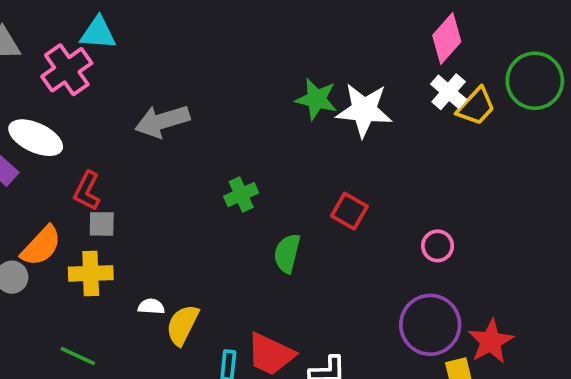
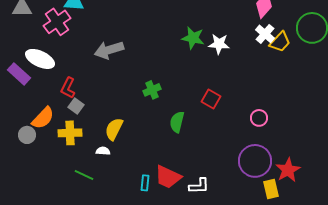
white star: (364, 110) -> (219, 44), size x0.7
gray square: (102, 224) -> (76, 106), turned 35
yellow semicircle: (182, 325) -> (114, 129), moved
green line: (78, 356) -> (84, 175), moved

